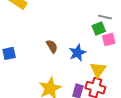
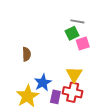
brown semicircle: (52, 46) -> (27, 54), turned 32
blue star: (77, 53) -> (43, 83), moved

